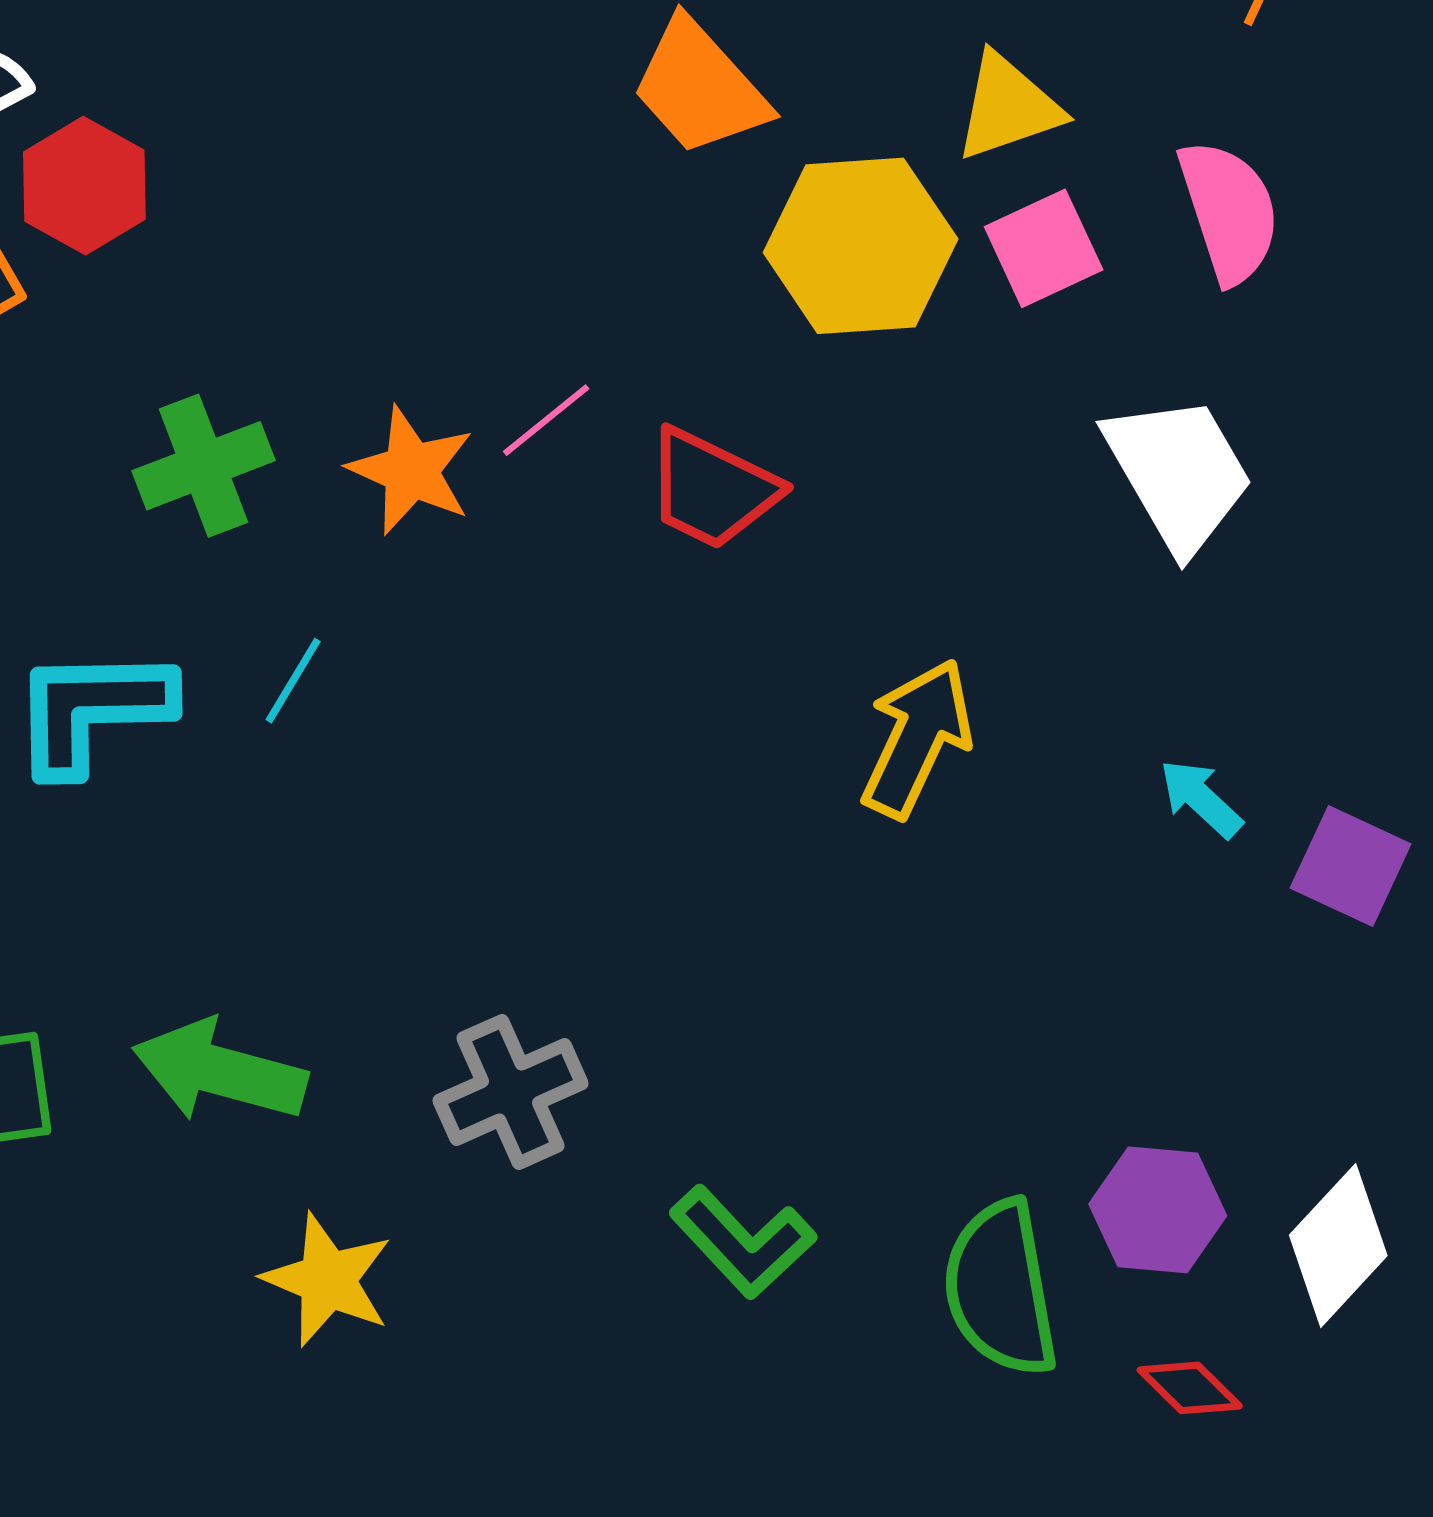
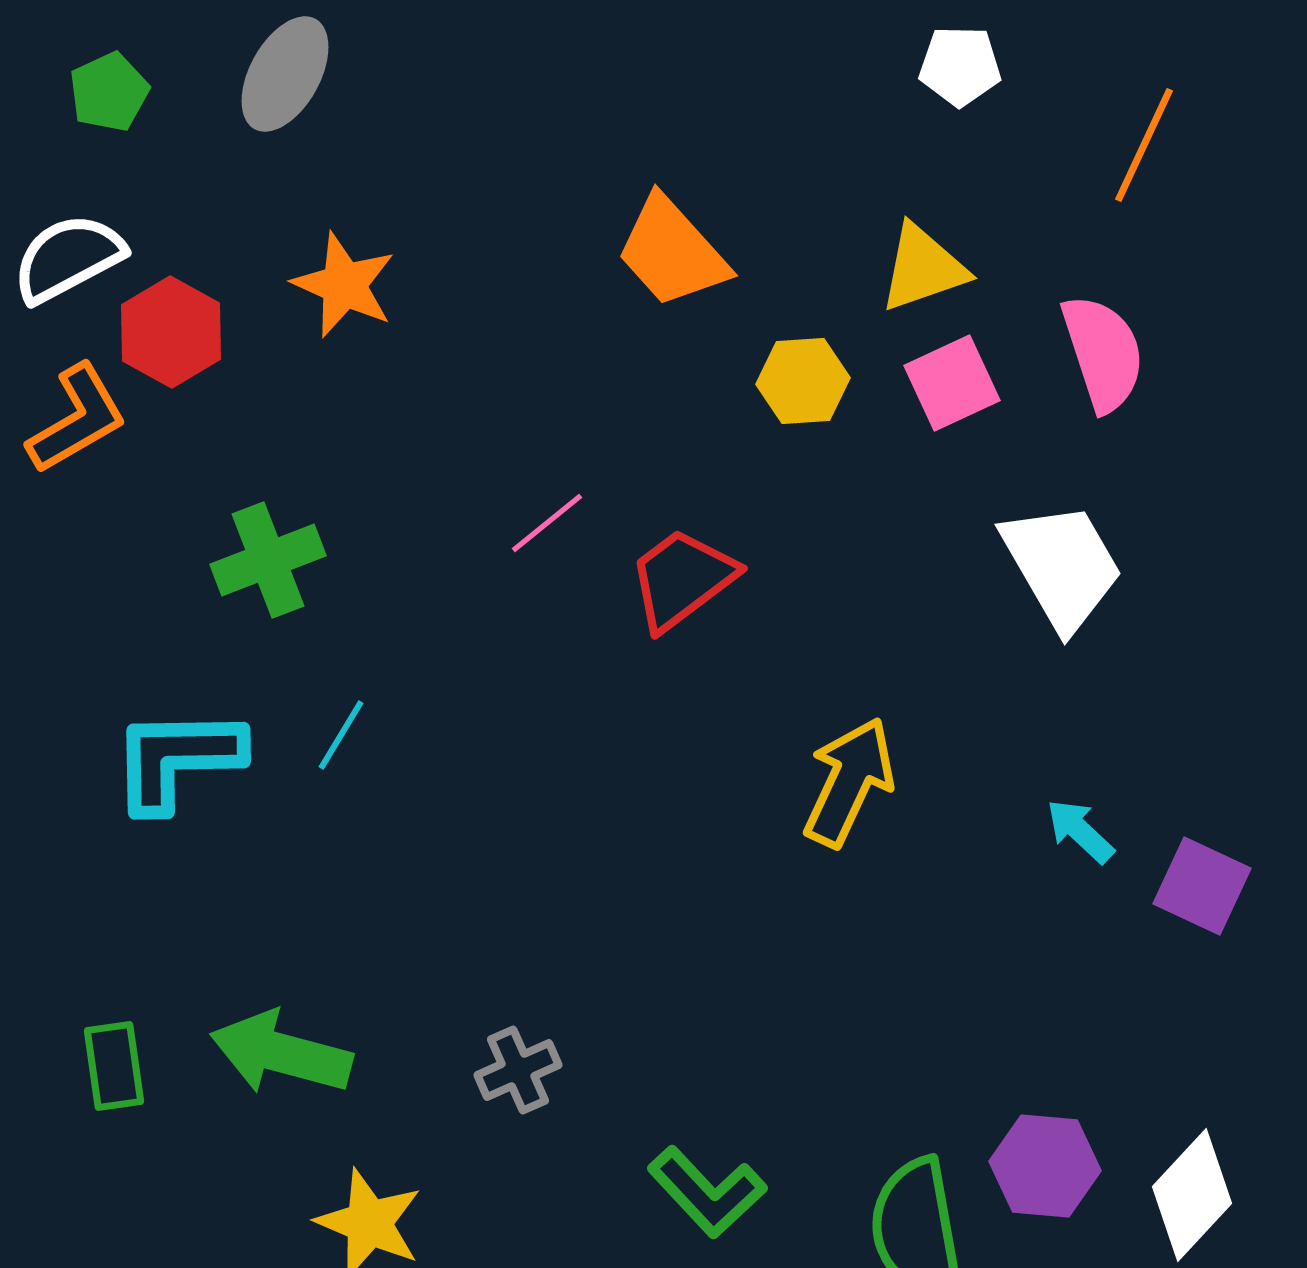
yellow hexagon: (861, 246) -> (803, 381), size x0.6
orange star: (411, 471) -> (344, 285), moved
red trapezoid: (712, 489) -> (682, 579), turned 117
gray cross: (511, 1092) -> (518, 1070), size x0.7

